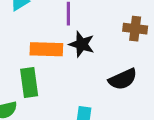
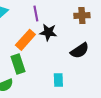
orange rectangle: (46, 49) -> (25, 40), turned -40

